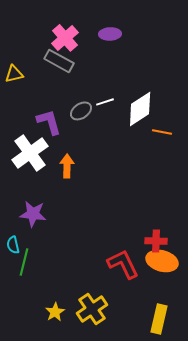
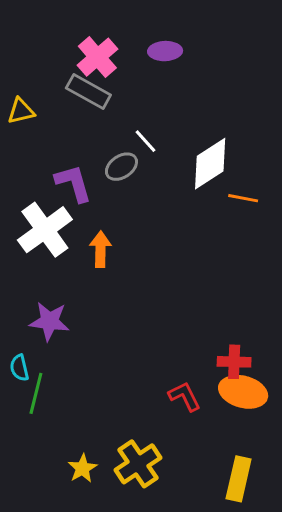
white line: (105, 102) -> (146, 141), moved, turned 66
red L-shape: (123, 264) -> (185, 396), size x0.7

